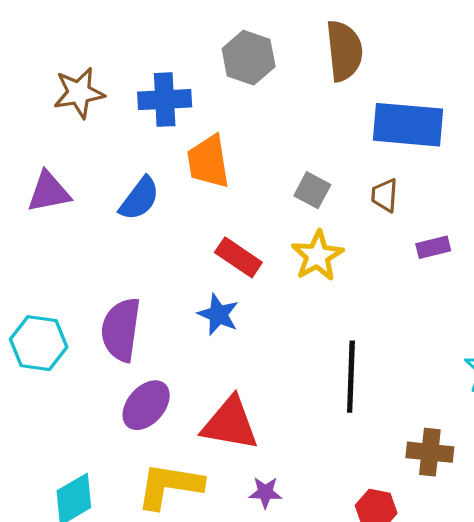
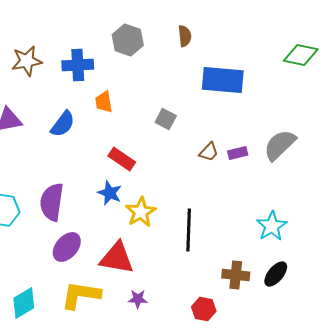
brown semicircle: (344, 51) -> (185, 36), size x0.6
orange trapezoid: (208, 162) -> (104, 102), size x0.7
brown trapezoid: (385, 195) -> (209, 152), moved, turned -140
yellow star: (317, 256) -> (141, 212), moved

